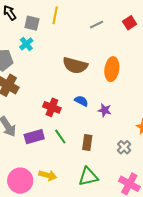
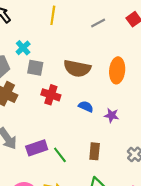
gray square: (32, 23) -> (35, 68), moved
red cross: (52, 107) -> (51, 95), moved
green line: (60, 137) -> (60, 155), moved

